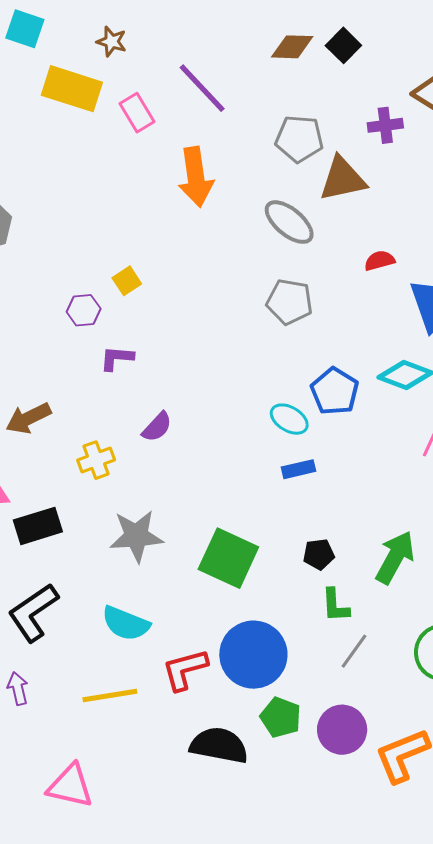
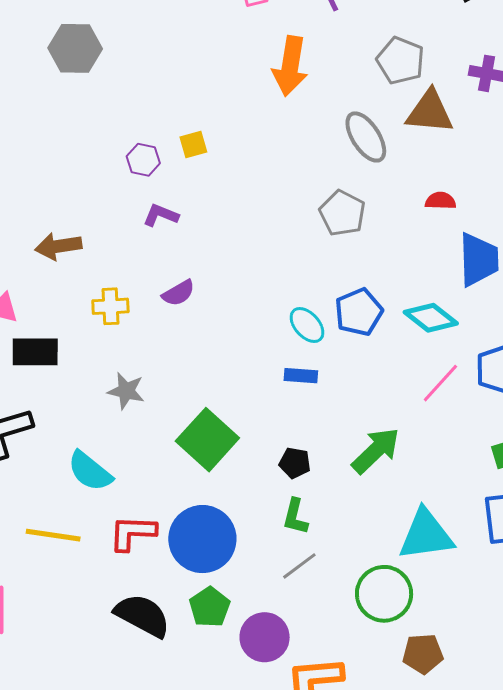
gray star: (136, 536) -> (126, 391), size x0.7
green arrow: (395, 557) -> (376, 451), moved

